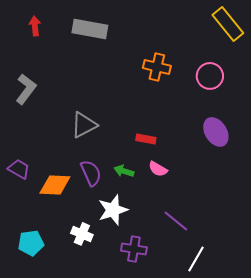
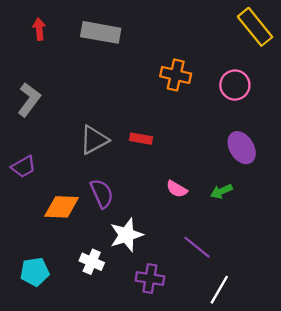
red rectangle: (146, 139) -> (141, 139), moved
purple trapezoid: (19, 169) -> (23, 167), moved, turned 120
green arrow: (124, 171) -> (221, 191), moved, turned -42

